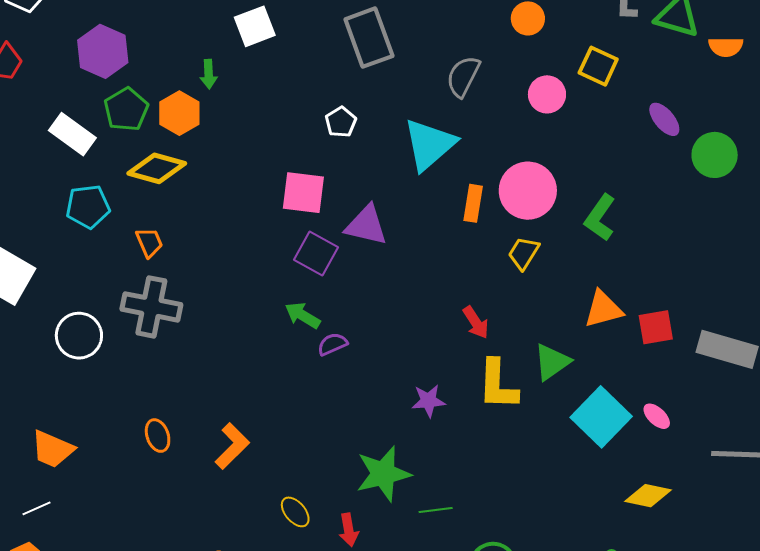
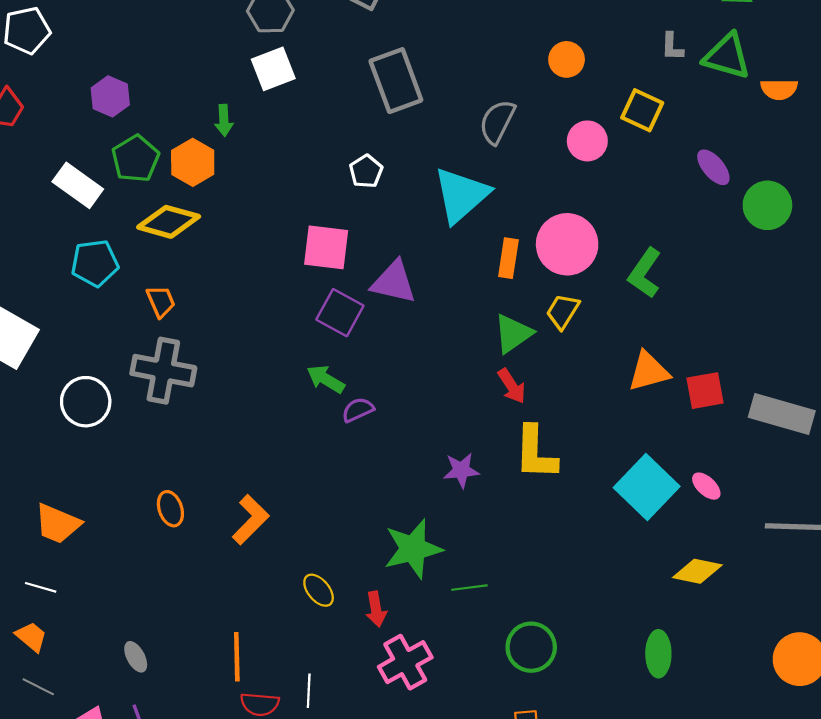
purple hexagon: (103, 51) -> (110, 96), size x0.7
green triangle: (552, 362) -> (513, 334), moved
white line: (36, 508) -> (41, 587), turned 40

